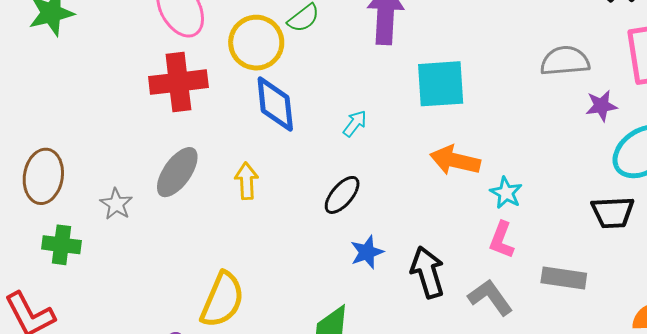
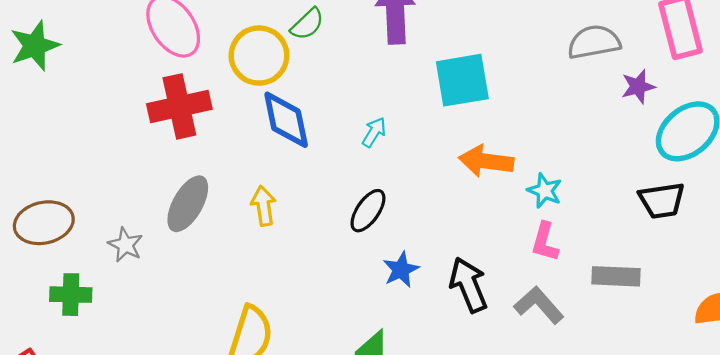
brown ellipse: (43, 176) -> (44, 223), turned 74

